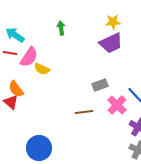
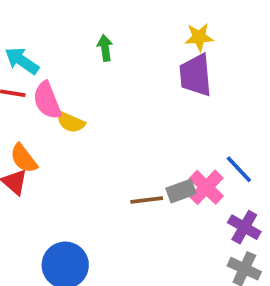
purple trapezoid: (111, 43) -> (195, 75), turned 110
pink semicircle: (29, 57) -> (47, 100), turned 125
gray rectangle: (100, 85) -> (181, 191), moved

